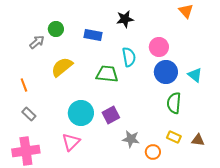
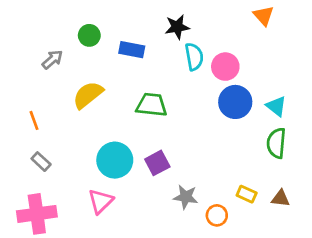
green circle: (56, 29) -> (89, 35), moved
cyan semicircle: (129, 57) -> (194, 57), moved
green semicircle: (174, 103) -> (276, 143), moved

